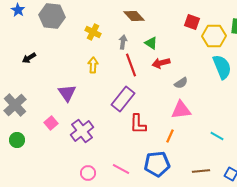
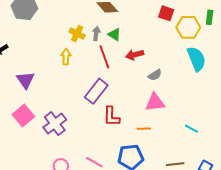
yellow cross: (93, 32) -> (77, 34), moved
green triangle: (151, 43) -> (114, 35), moved
purple triangle: (67, 93) -> (25, 80), moved
pink square: (51, 123) -> (23, 115), size x1.5
orange line: (170, 136) -> (144, 129), turned 64

